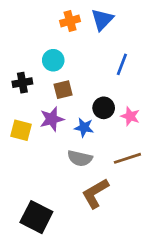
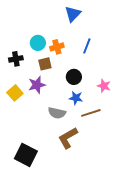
orange cross: (70, 21) -> (57, 47), moved
pink star: (130, 116) -> (104, 86), moved
blue star: (84, 127) -> (76, 98), moved
yellow square: (21, 130) -> (15, 93), turned 35

